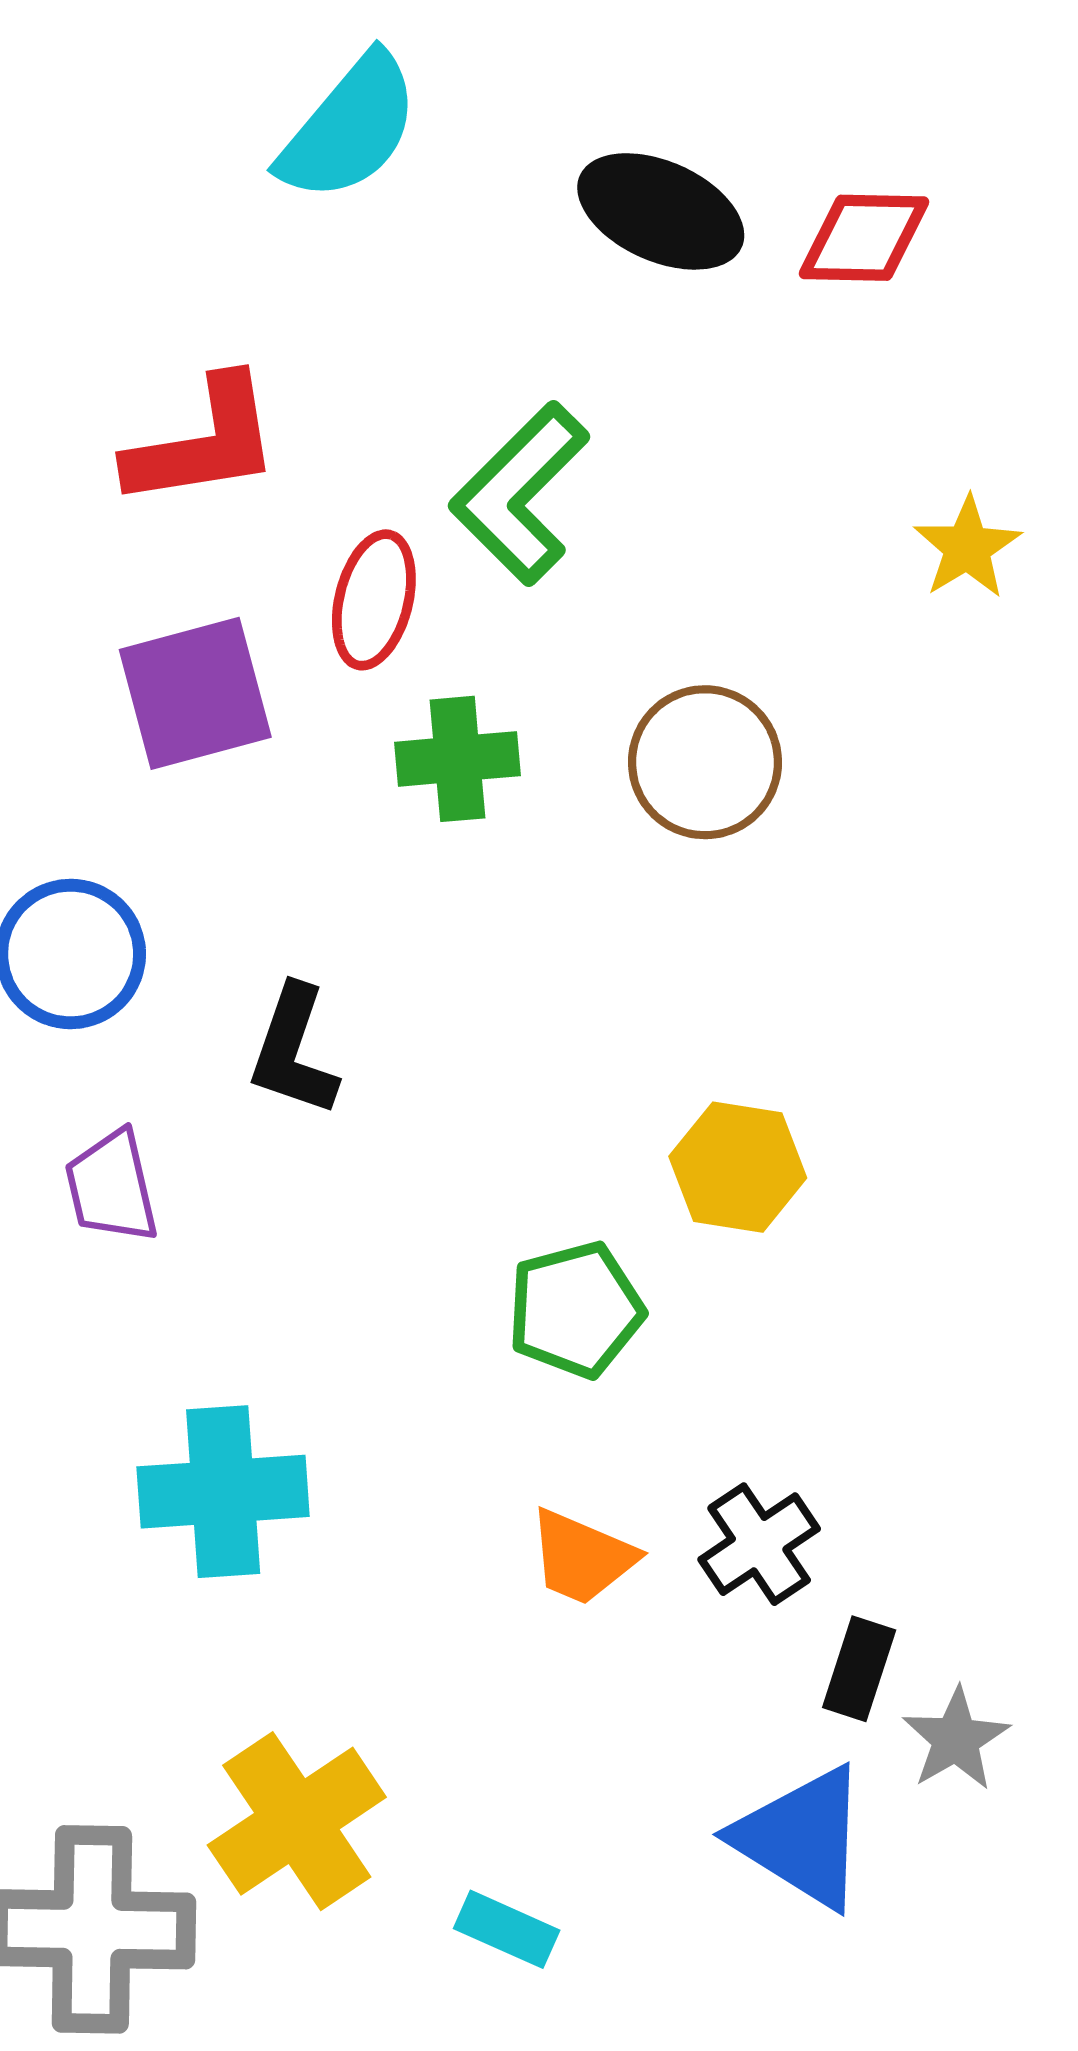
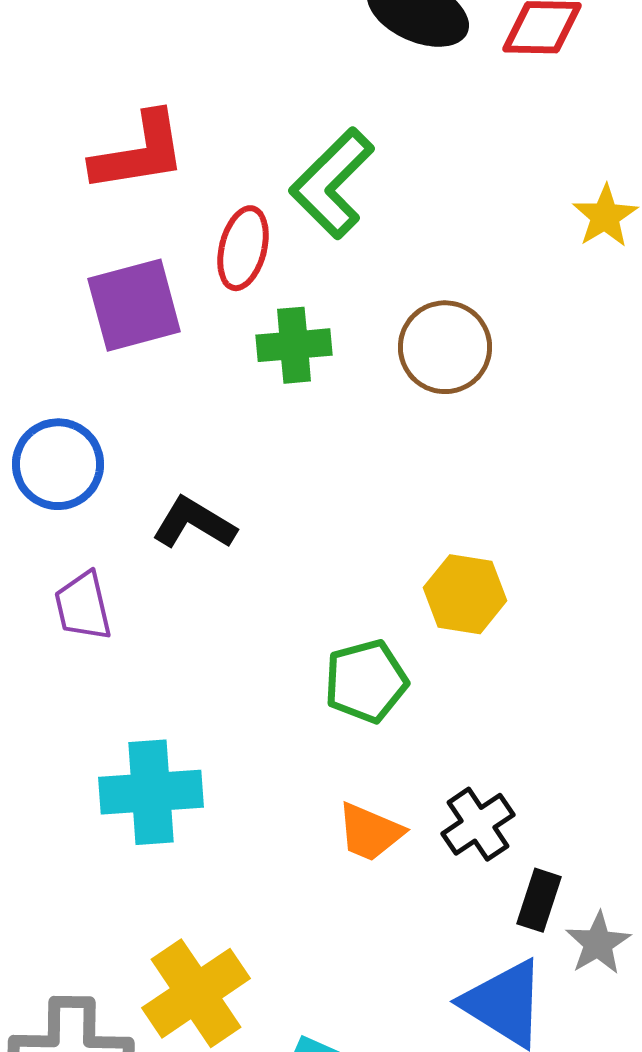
black L-shape: (294, 1051) -> (194, 523), turned 102

